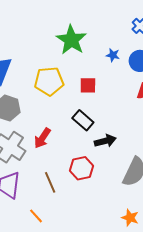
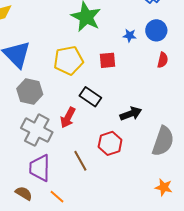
blue star: (113, 55) -> (130, 36), moved
black rectangle: (83, 120) -> (90, 97), moved
orange line: (36, 216) -> (57, 197), moved

